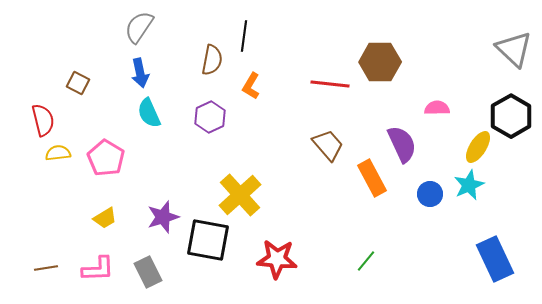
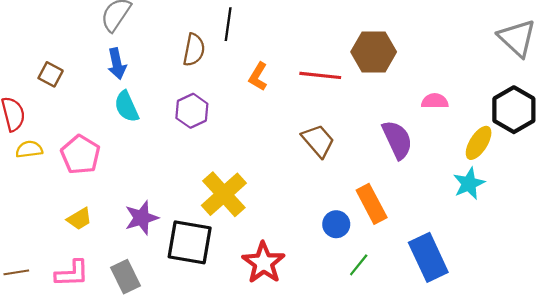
orange L-shape: (251, 86) -> (258, 77), moved
orange rectangle: (372, 178) -> (372, 204), moved
blue circle: (430, 194) -> (336, 224), moved
red star: (277, 259) -> (263, 263), turned 30
blue rectangle: (495, 259) -> (428, 257), moved

